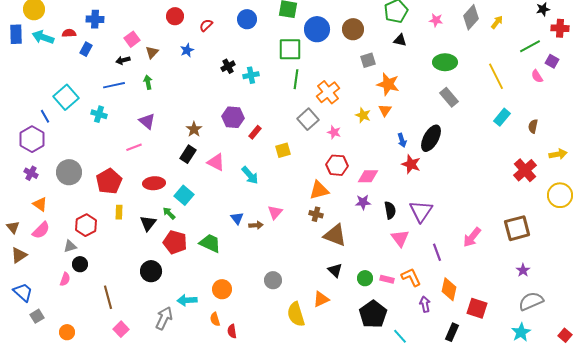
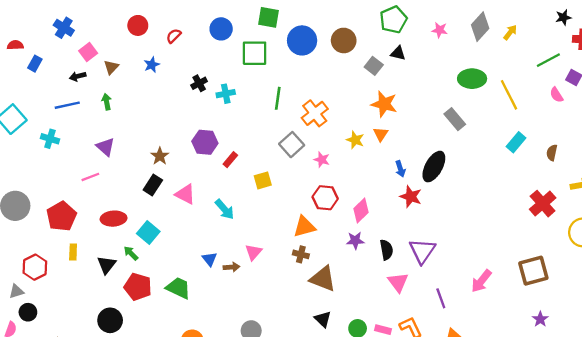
blue cross: (95, 19) -> (64, 28), moved, turned 30
green square: (290, 49) -> (255, 53), moved
gray square: (368, 60) -> (374, 66), moved, turned -35
green ellipse: (445, 62) -> (472, 79), moved
pink diamond: (368, 176) -> (361, 210), turned -45

